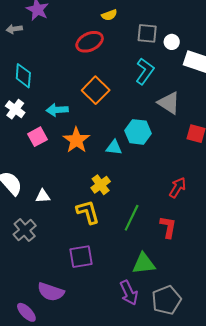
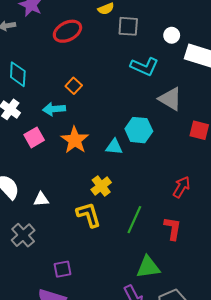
gray square: (147, 33) -> (128, 26), moved
red ellipse: (90, 42) -> (67, 31), moved
cyan L-shape: (145, 71) -> (144, 67), turned 80
orange square: (96, 90) -> (74, 86), moved, size x0.6
purple square: (81, 257) -> (62, 269), moved, size x0.7

